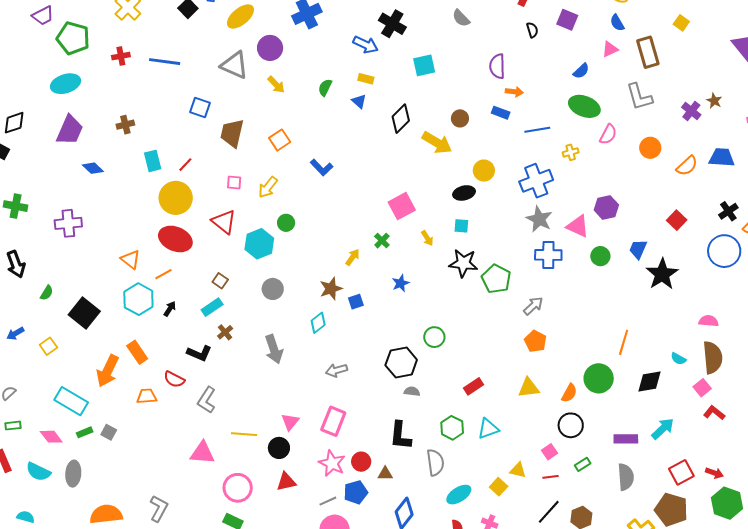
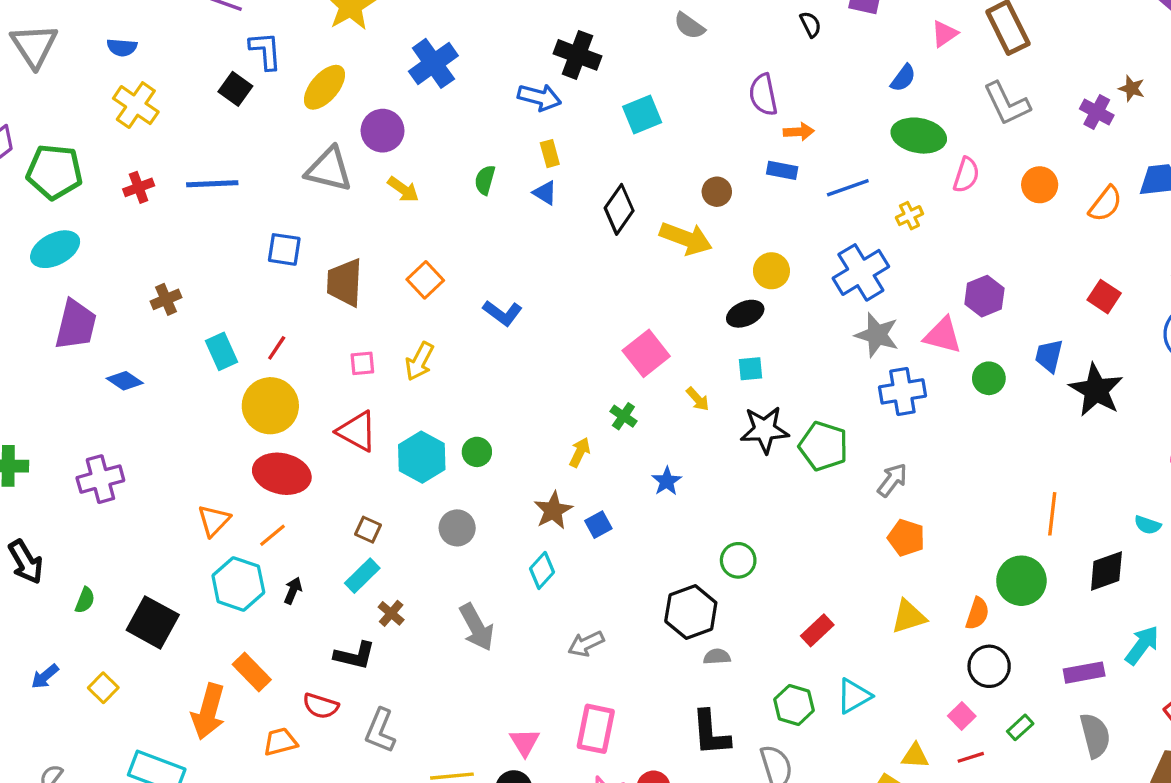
yellow rectangle: (366, 79) -> (550, 154), turned 70
green circle: (286, 223) -> (477, 452), moved
orange triangle: (131, 259) -> (214, 521), turned 45

